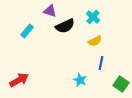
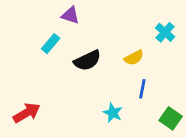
cyan cross: (93, 17) -> (165, 32), moved
black semicircle: (65, 26) -> (87, 61), moved
cyan rectangle: (27, 31) -> (51, 44), moved

